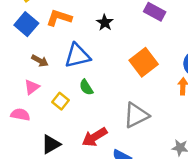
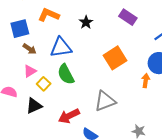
blue square: (26, 24) -> (20, 29), moved, turned 30
pink triangle: (32, 87) -> (30, 71), moved
green semicircle: (86, 87) -> (66, 74), size x1.5
black triangle: (51, 144) -> (34, 106), moved

